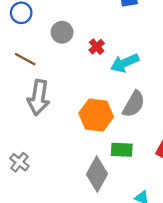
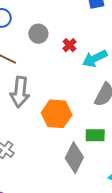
orange hexagon: (96, 115) -> (57, 114), moved

